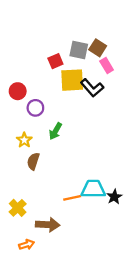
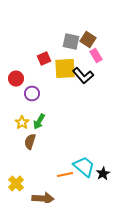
red square: (55, 61) -> (44, 58), moved
green arrow: (55, 131) -> (39, 122), moved
cyan trapezoid: (93, 189) -> (84, 166), turned 40

